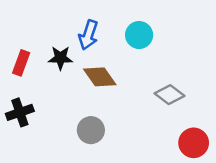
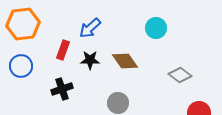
blue arrow: (88, 35) -> (90, 28), moved, turned 30
black star: (60, 58) -> (90, 60), moved

